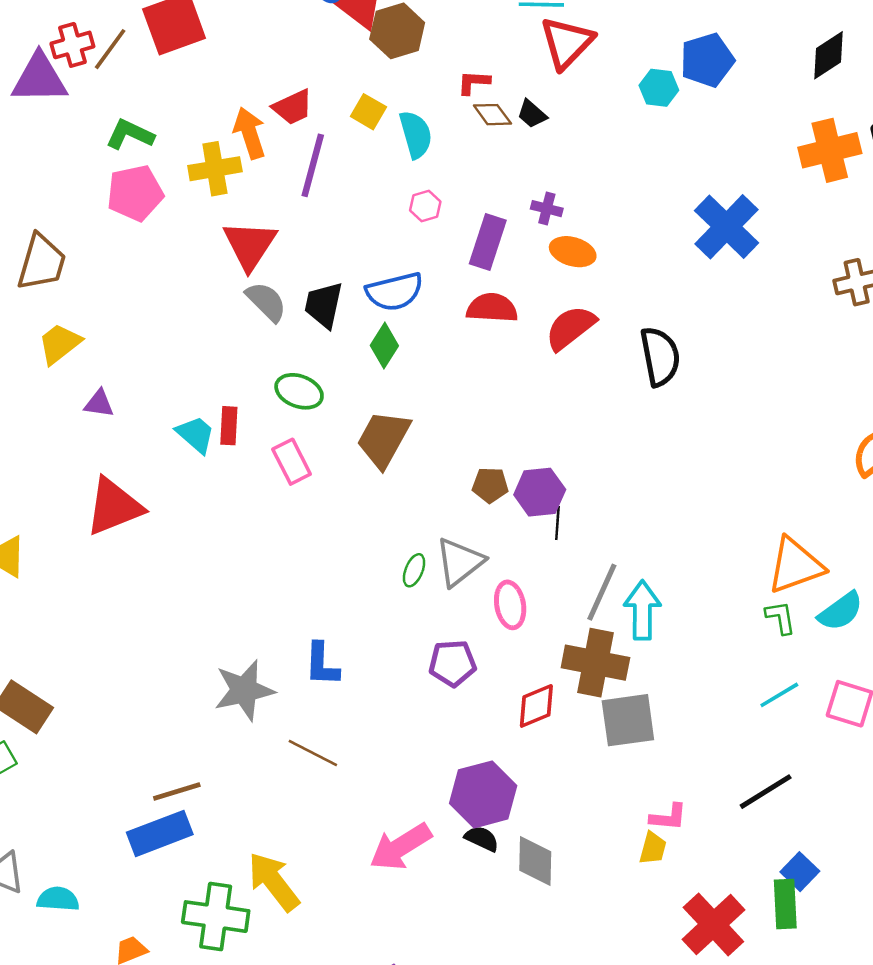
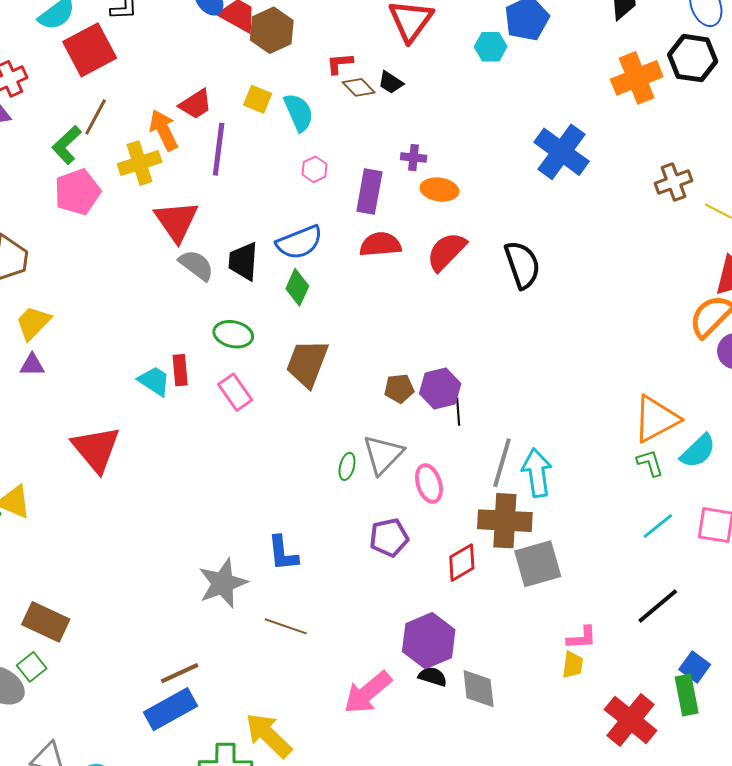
brown line: (110, 49) -> (96, 117), moved
green L-shape: (130, 134) -> (67, 145), turned -60
purple triangle: (99, 404) -> (32, 365), moved
red triangle: (114, 507) -> (96, 449), turned -40

